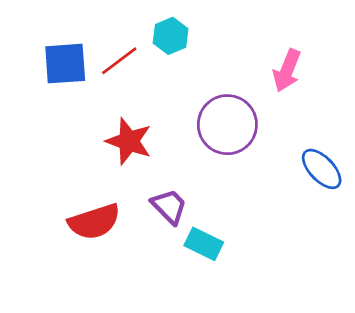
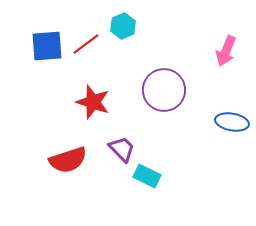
pink arrow: (287, 71) -> (226, 51), moved
blue ellipse: (322, 169) -> (232, 122), turned -36

